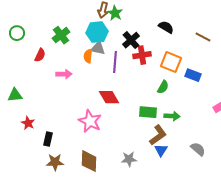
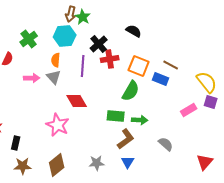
brown line: (203, 37) -> (171, 65), moved
gray triangle: (98, 48) -> (54, 77), moved, turned 35
green semicircle: (163, 87) -> (131, 91), size x1.5
gray semicircle: (198, 149) -> (166, 144), moved
blue triangle: (161, 150) -> (128, 162), moved
brown diamond: (89, 161) -> (57, 165), turned 50

